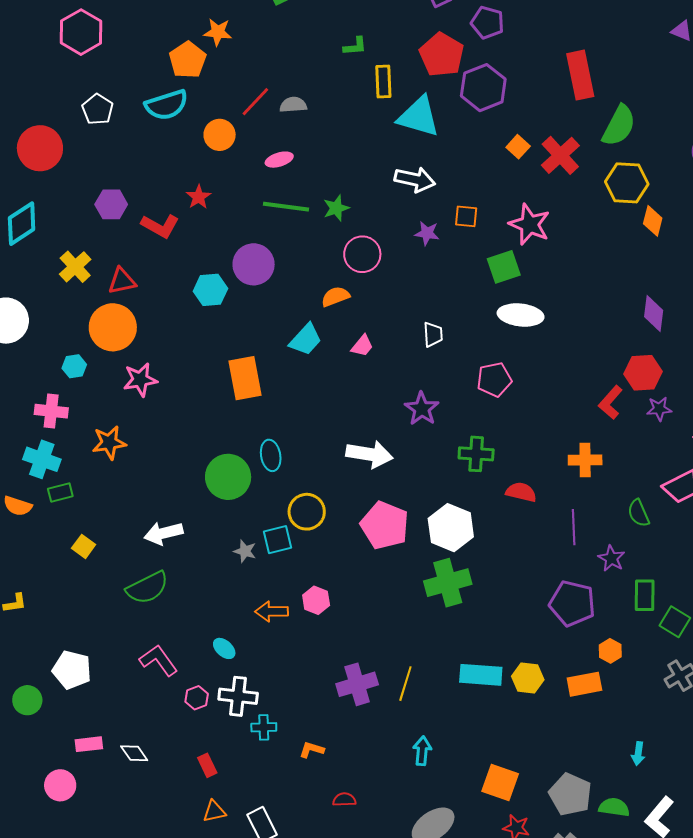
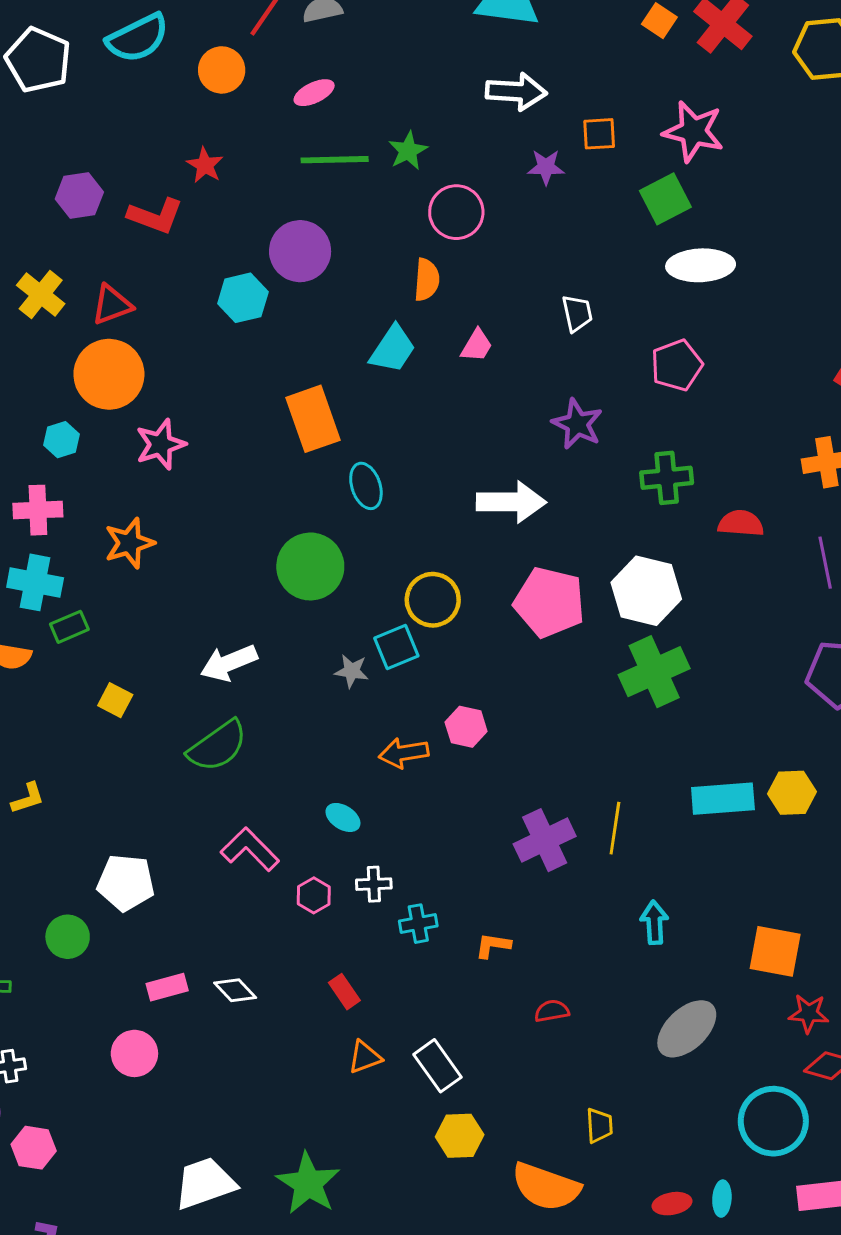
white pentagon: (98, 109) -> (38, 60), size x1.4
orange semicircle: (335, 297) -> (427, 280), turned 124
cyan ellipse: (271, 455) -> (366, 486), moved
white cross: (238, 696) -> (374, 884), size x0.6

